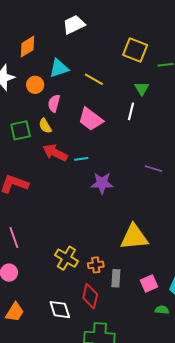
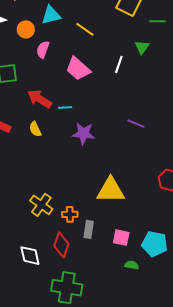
green triangle: (142, 88) -> (142, 47), moved
yellow semicircle: (45, 126) -> (35, 129), moved
pink square: (149, 283) -> (121, 238), turned 30

